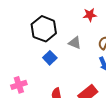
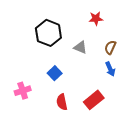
blue square: (50, 58) -> (55, 73), moved

